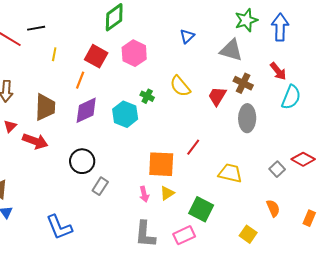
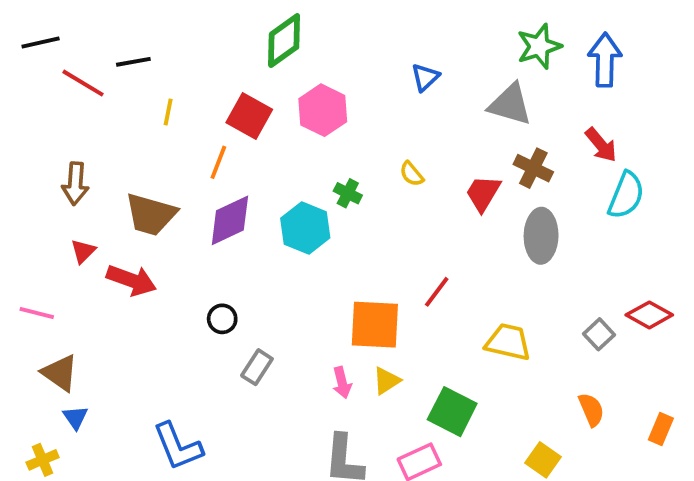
yellow semicircle: (180, 86) -> (412, 174), size x0.6
brown trapezoid: (45, 107) -> (151, 214), turned 104
black circle: (82, 161) -> (222, 319), size x0.6

